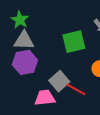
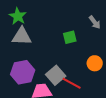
green square: (74, 42) -> (70, 37), size x0.6
purple hexagon: (25, 62) -> (23, 72), moved

